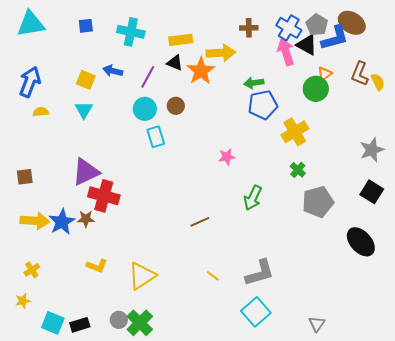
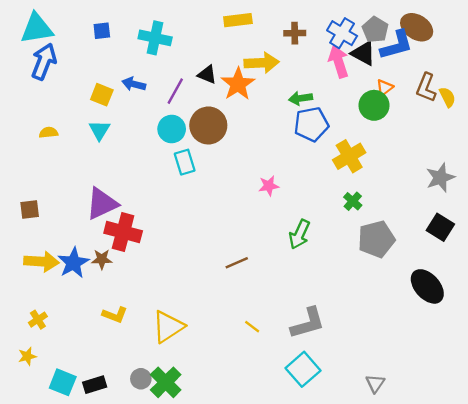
yellow rectangle: (181, 40) -> (238, 20), moved
blue arrow: (30, 82) -> (44, 62), moved
brown circle: (176, 106) -> (208, 125), size x1.8

